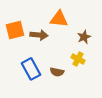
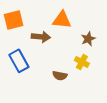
orange square: (15, 30) -> (14, 20), moved
blue rectangle: (31, 69) -> (19, 61), moved

